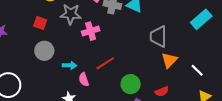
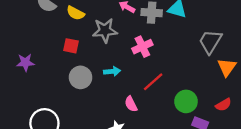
pink cross: (91, 31) -> (142, 47), moved
gray trapezoid: (158, 37) -> (210, 42), turned 40
cyan arrow: (70, 65) -> (112, 71), moved

